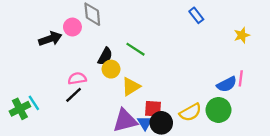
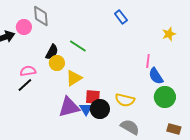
blue rectangle: (196, 15) -> (121, 17), moved
pink line: (241, 78) -> (148, 61), moved
blue semicircle: (227, 84) -> (156, 76), turned 84
green circle: (218, 110) -> (165, 97), moved
yellow semicircle: (190, 112) -> (125, 100), turned 42

